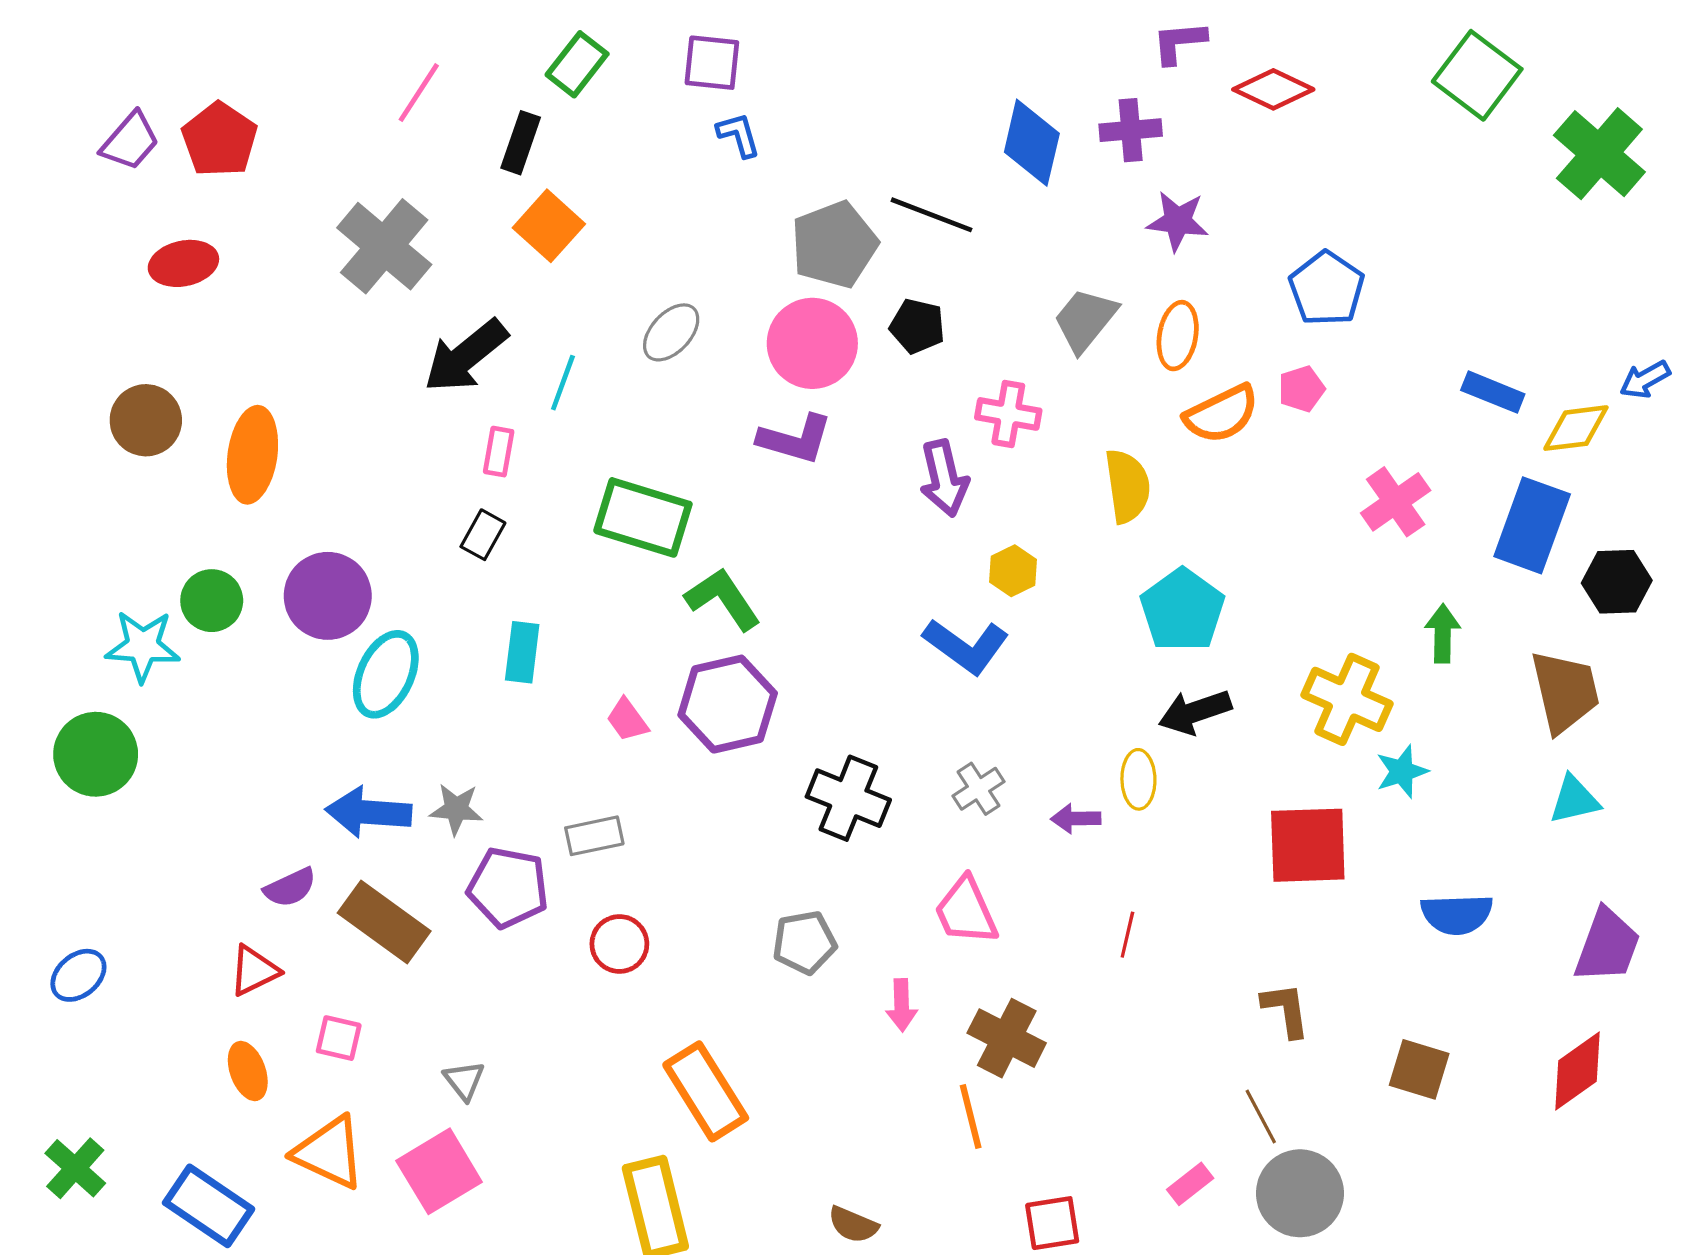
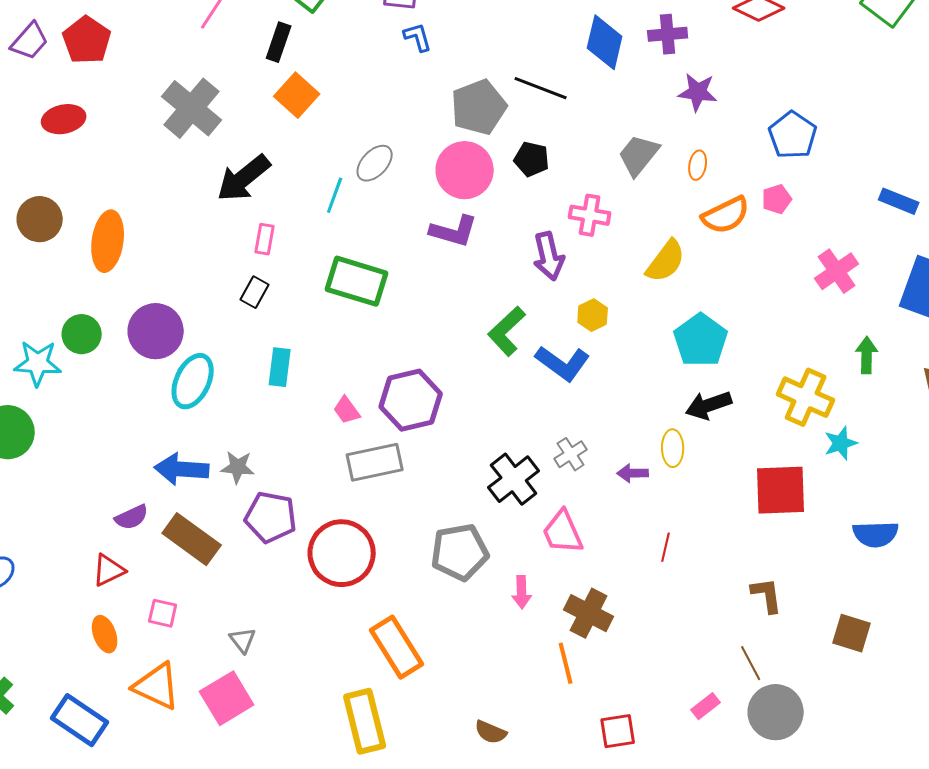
orange ellipse: (1178, 336) -> (698, 165), size x0.7
cyan line: (563, 383) -> (335, 195), moved
yellow semicircle: (1127, 486) -> (666, 261), turned 45
green L-shape: (723, 599) -> (507, 331), moved, turned -99
black cross: (848, 798) -> (514, 479), moved, turned 30
gray rectangle: (594, 836) -> (375, 462), moved, size x1.5
gray pentagon: (804, 942) -> (460, 552), size x1.4
red circle: (619, 944) -> (342, 553), size x1.8

